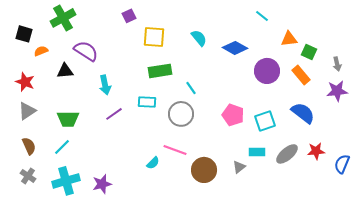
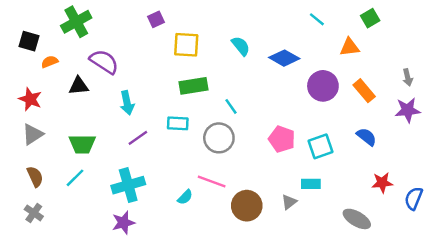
green square: (309, 52) -> (370, 18), moved, turned 35
blue semicircle: (303, 113) -> (366, 137), size x0.7
gray ellipse: (287, 154) -> (357, 219), moved, turned 70
cyan cross: (66, 181) -> (128, 185), moved

